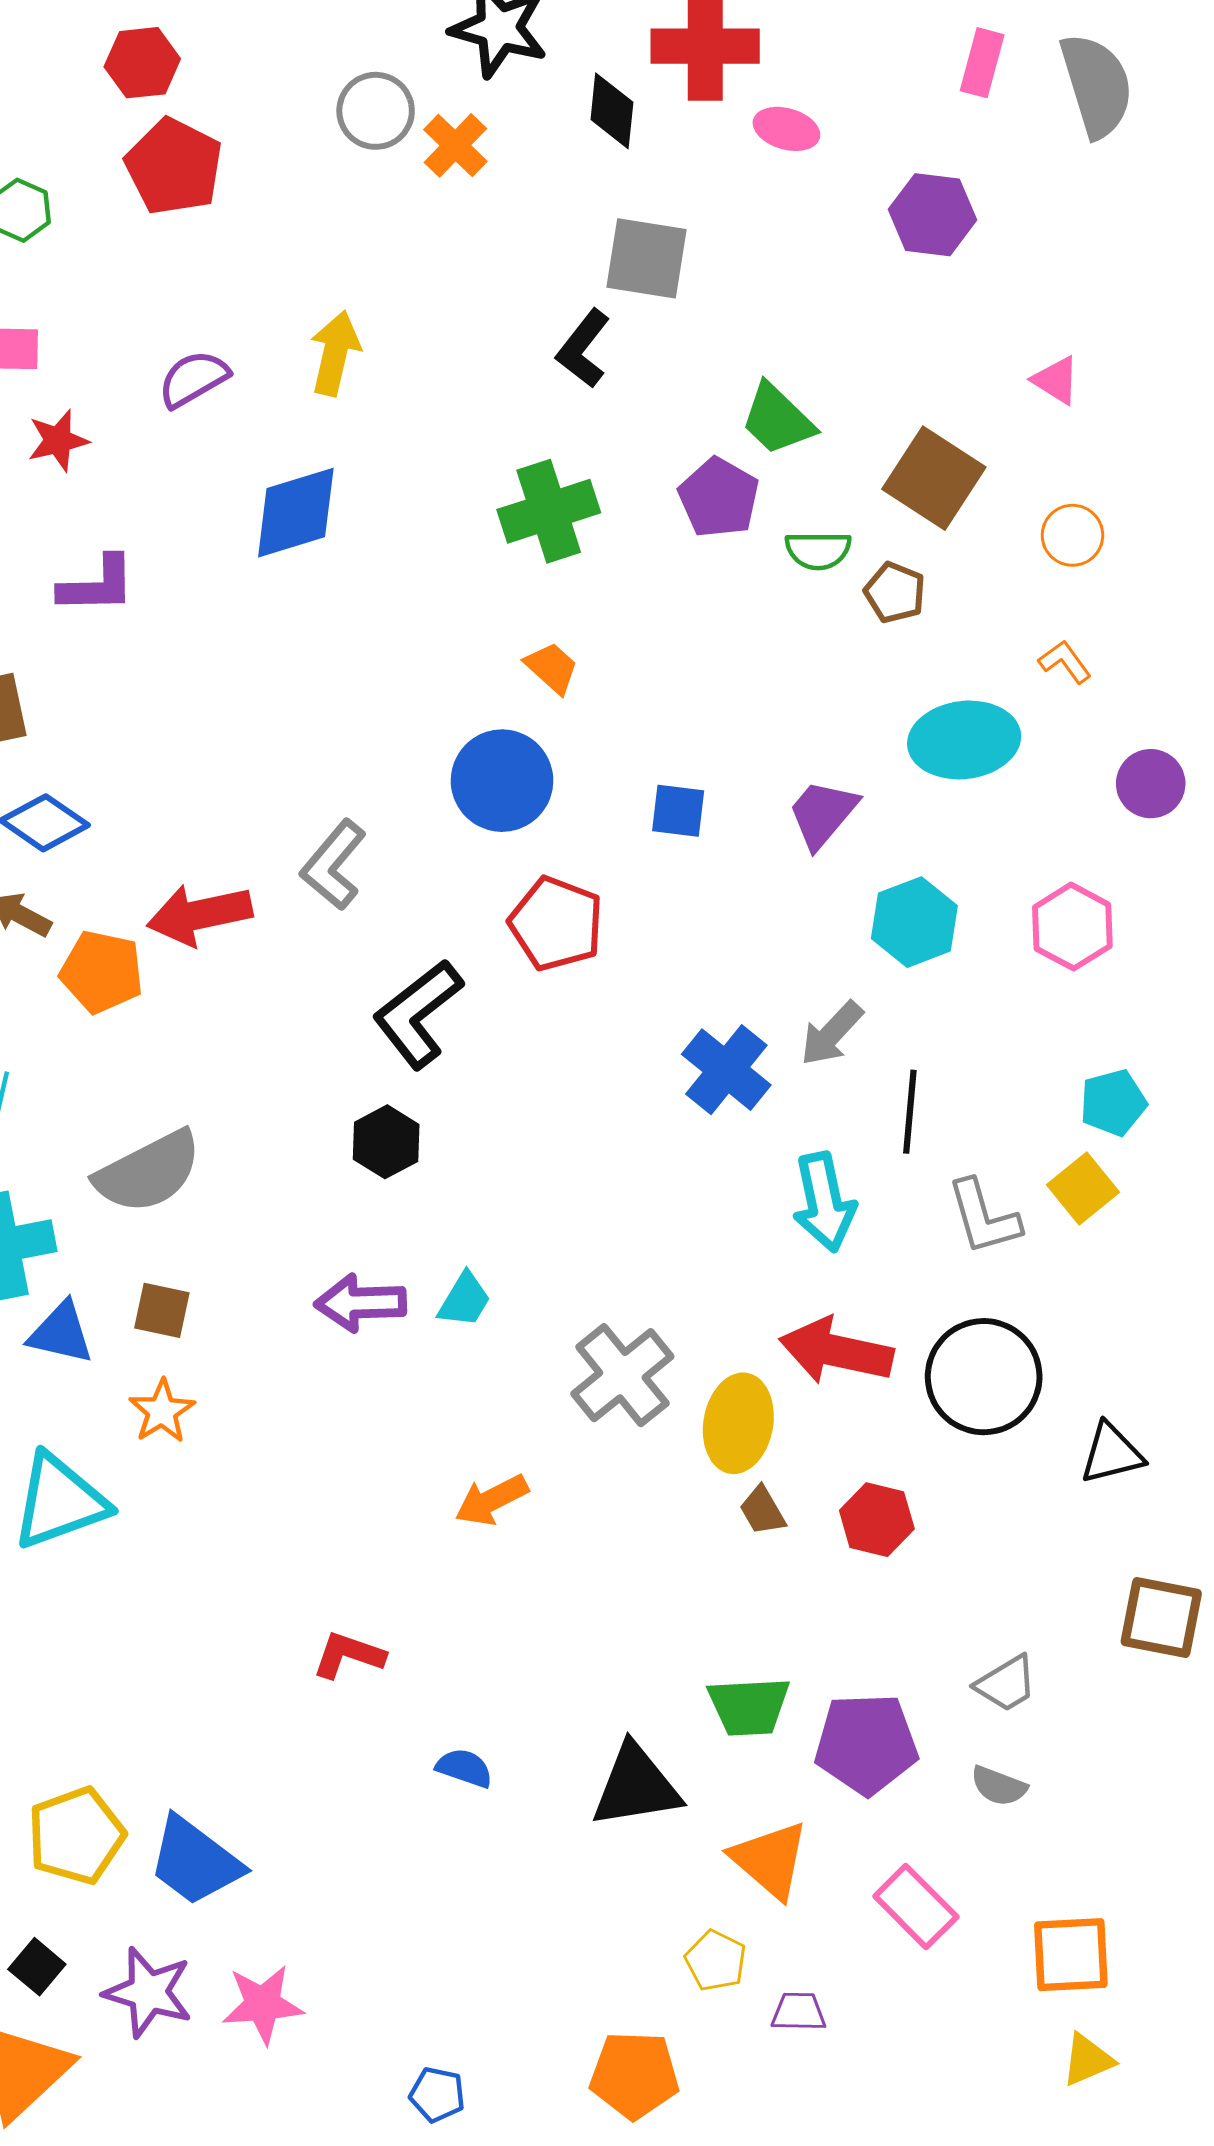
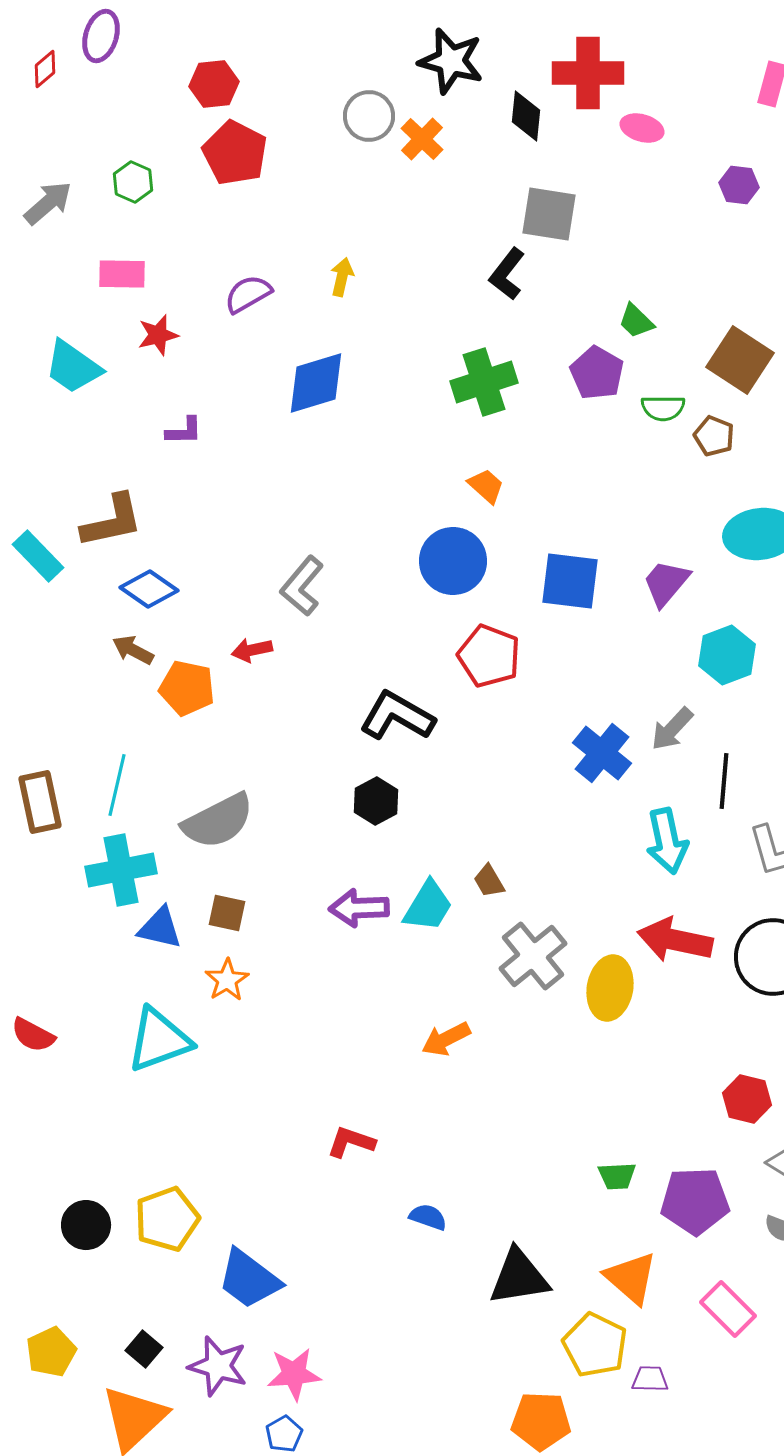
purple hexagon: (932, 215) -> (739, 185), size x0.7
yellow arrow: (335, 353) -> (342, 277), size x0.7
green trapezoid: (777, 419) -> (636, 321), size x0.7
purple L-shape: (97, 585) -> (184, 431), size x0.7
blue square: (678, 811) -> (570, 581), size x1.6
gray L-shape: (333, 865) -> (302, 586), moved
red arrow: (199, 915) -> (252, 650), size x0.6
black L-shape: (418, 1014) -> (397, 716), turned 68
cyan trapezoid: (464, 1300) -> (428, 906), size x1.4
brown trapezoid: (762, 1511) -> (489, 881), moved
red hexagon: (877, 1520) -> (747, 1099), moved
green trapezoid: (749, 1706) -> (617, 1176), size x0.7
black triangle: (636, 1786) -> (519, 1277), moved
yellow pentagon: (76, 1836) -> (167, 1219), moved
yellow pentagon: (716, 1961) -> (595, 1345), size x1.6
blue pentagon: (437, 2095) -> (284, 1434), moved, turned 30

